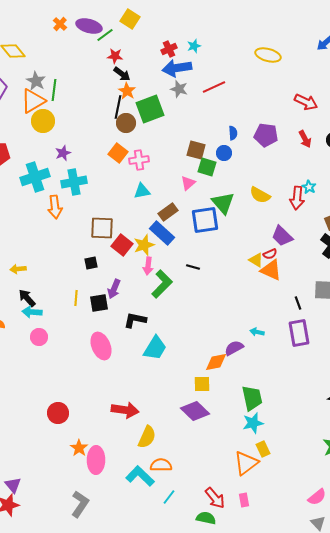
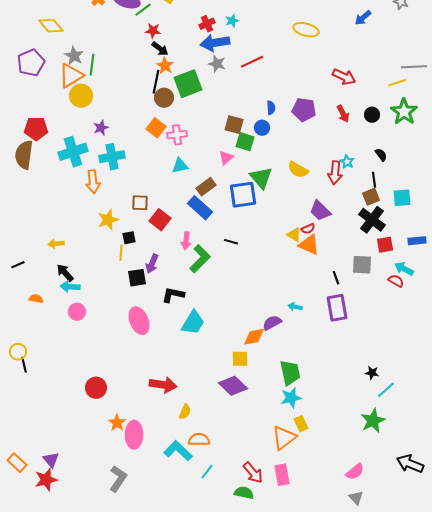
brown square: (102, 228) -> (140, 203), size x0.7
yellow star: (144, 245) -> (108, 220), moved
yellow line: (76, 298) -> (121, 253), moved
yellow semicircle: (147, 437) -> (185, 412), size x0.7
pink rectangle: (244, 500) -> (282, 475), size x1.5

